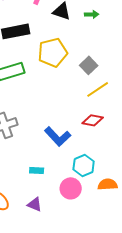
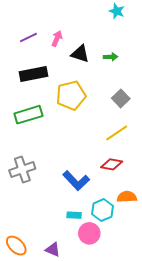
gray square: (89, 65) -> (121, 98), moved
cyan rectangle: (37, 170) -> (74, 215), moved
orange semicircle: (108, 184) -> (127, 197), moved

